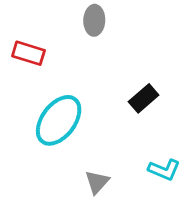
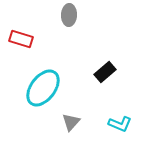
gray triangle: (97, 182) -> (71, 122), moved

